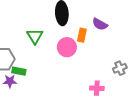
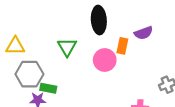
purple semicircle: (100, 24) -> (144, 33), turned -49

